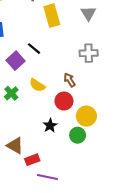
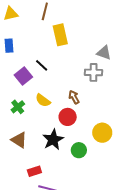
gray triangle: (88, 13) -> (104, 53), moved, turned -42
yellow circle: (86, 116) -> (102, 133), moved
black star: (50, 126) -> (53, 140), size x1.5
brown triangle: (15, 146) -> (19, 140), moved

